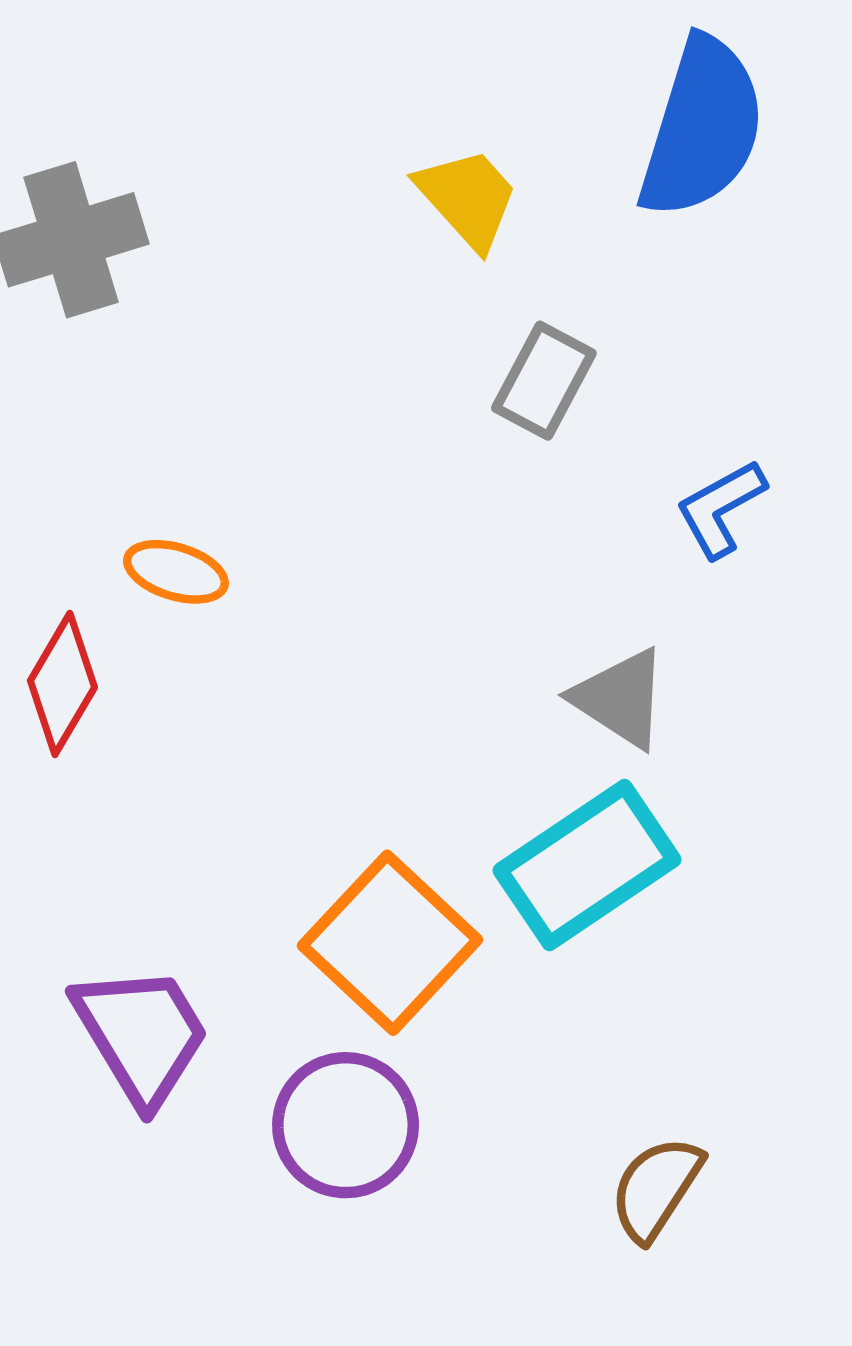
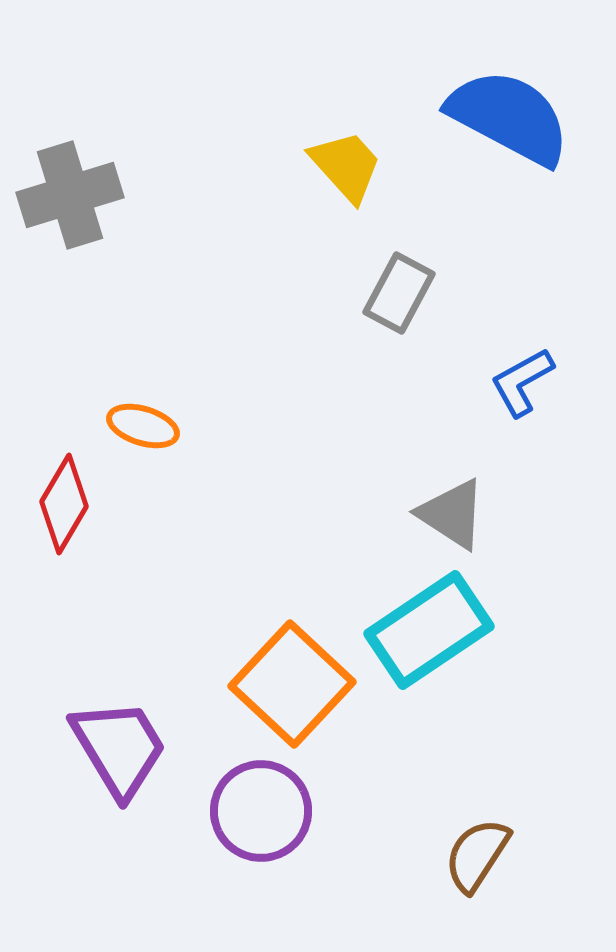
blue semicircle: (702, 128) -> (509, 117), turned -79

